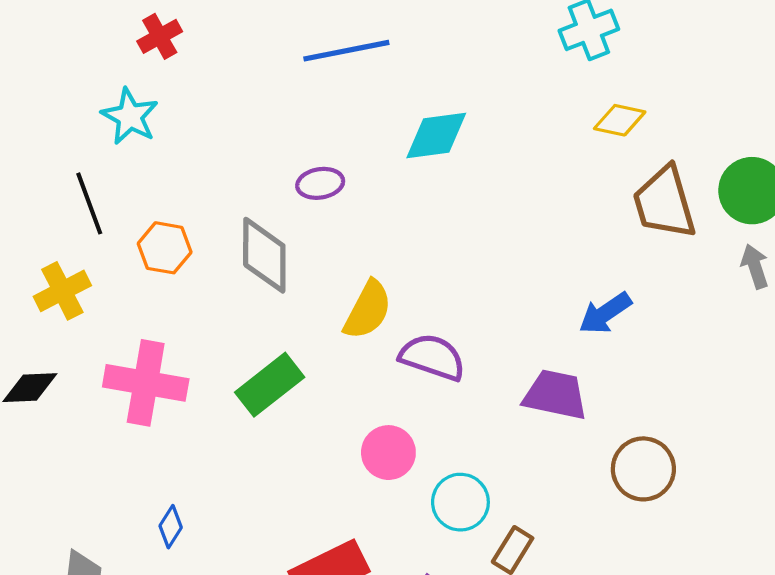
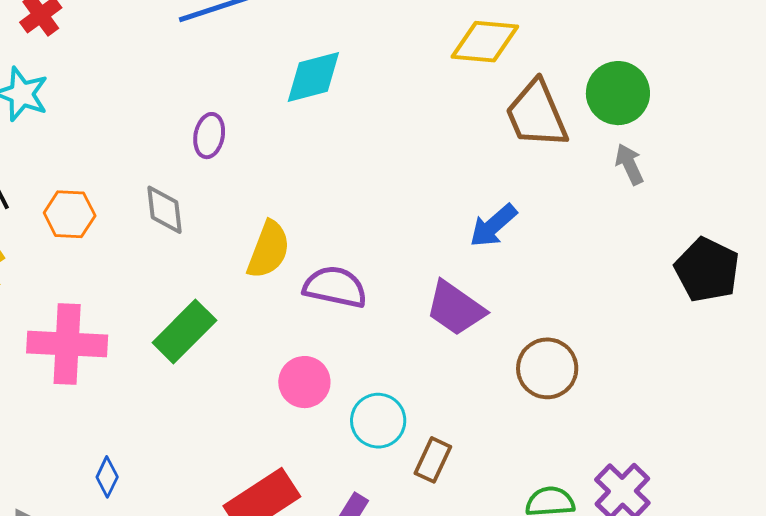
yellow diamond: (620, 120) -> (485, 42), size x1.4
purple ellipse: (320, 183) -> (209, 136), turned -63
gray diamond: (264, 255) -> (165, 210), size x0.7
purple trapezoid: (555, 395) -> (455, 308), turned -150

